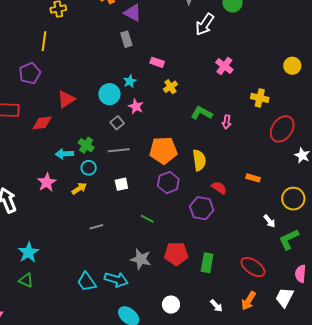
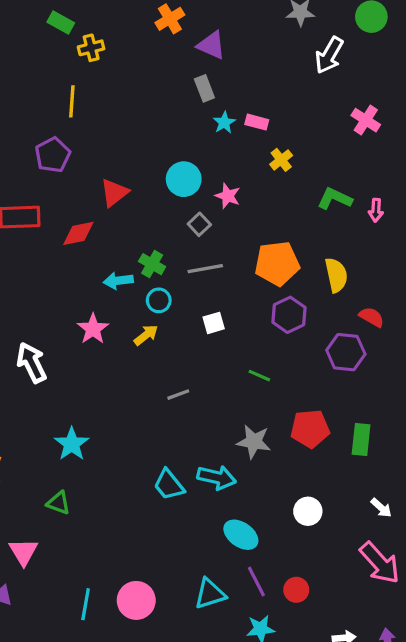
cyan star: (130, 81) -> (224, 123), moved
green triangle: (26, 280) -> (59, 503), moved

